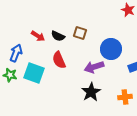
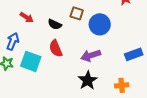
brown square: (80, 33) -> (77, 13), moved
red arrow: (38, 36) -> (27, 17), moved
blue circle: (111, 49) -> (100, 24), moved

